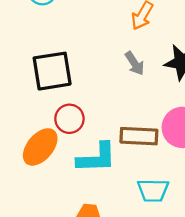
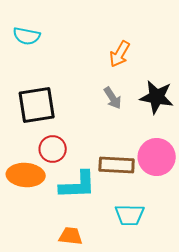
orange ellipse: (40, 147) -> (26, 175), turned 54

